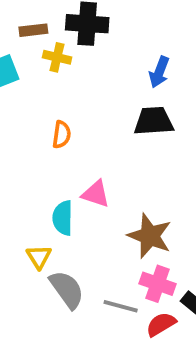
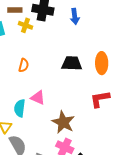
blue arrow: (159, 72) -> (75, 16), moved, turned -35

